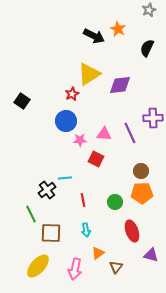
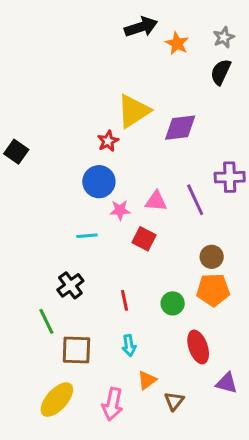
gray star: (149, 10) -> (224, 37), moved
black arrow: (94, 36) -> (141, 27), moved, turned -45
black square: (22, 101) -> (16, 152), moved
cyan line: (65, 178) -> (87, 236), moved

